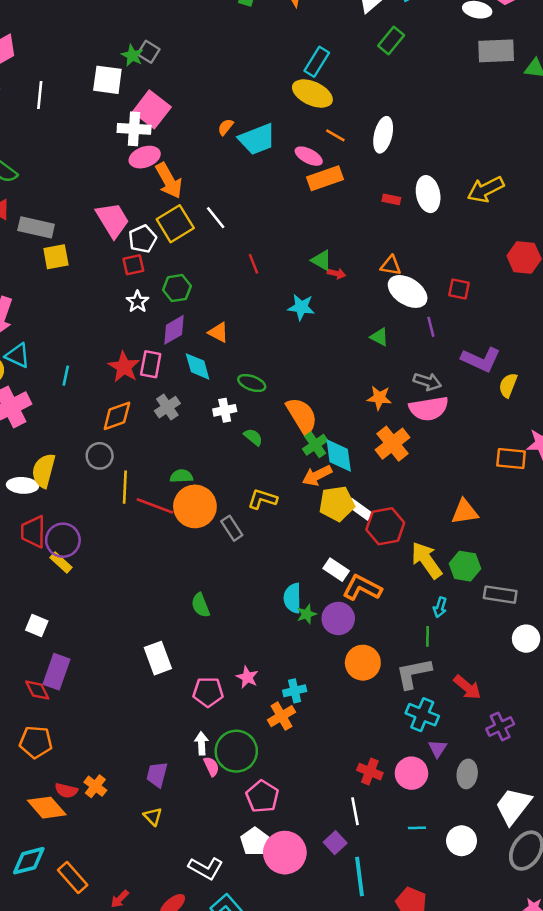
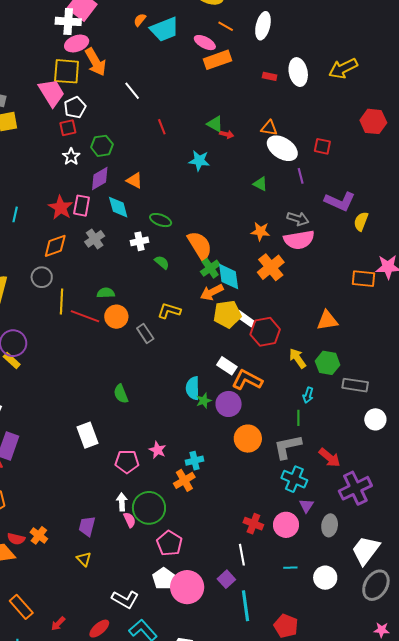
yellow square: (175, 224) -> (67, 71), moved, turned 36
orange circle: (195, 506) -> (116, 317), size x0.7
yellow arrow: (427, 560) -> (298, 358), size x0.7
purple cross: (500, 726) -> (355, 488), size x1.5

